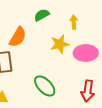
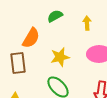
yellow star: (60, 44) -> (60, 57), moved

